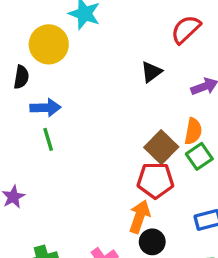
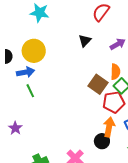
yellow circle: (49, 44) -> (34, 51), moved
red pentagon: (155, 180) -> (114, 102), moved
orange arrow: (140, 217) -> (109, 127), moved

